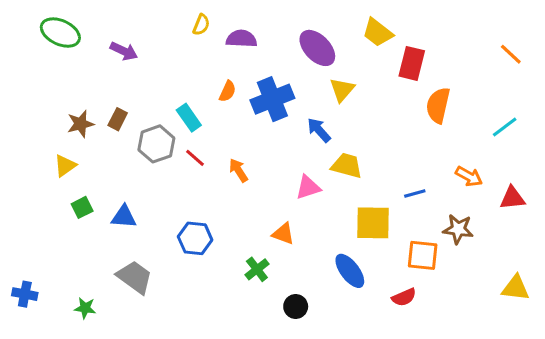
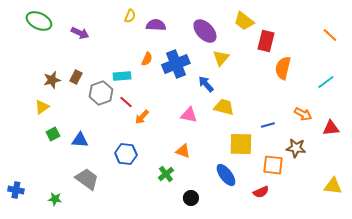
cyan rectangle: (189, 118) -> (122, 76), turned -60
orange arrow: (238, 170) -> (142, 117), moved, turned -105
pink triangle: (308, 187) -> (189, 115), moved, turned 30

